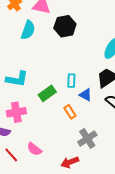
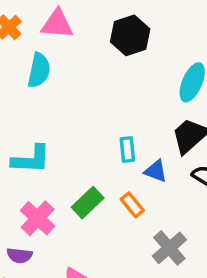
black hexagon: (65, 26) -> (130, 35), moved
green rectangle: (47, 93) -> (88, 203), moved
pink cross: (16, 112) -> (38, 218), turned -30

